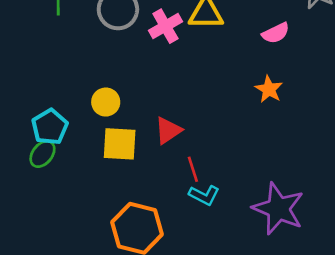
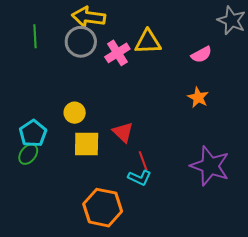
red triangle: (168, 130) -> (123, 132), turned -40
cyan L-shape: (204, 195) -> (140, 178), moved
purple star: (278, 209) -> (210, 166), moved

